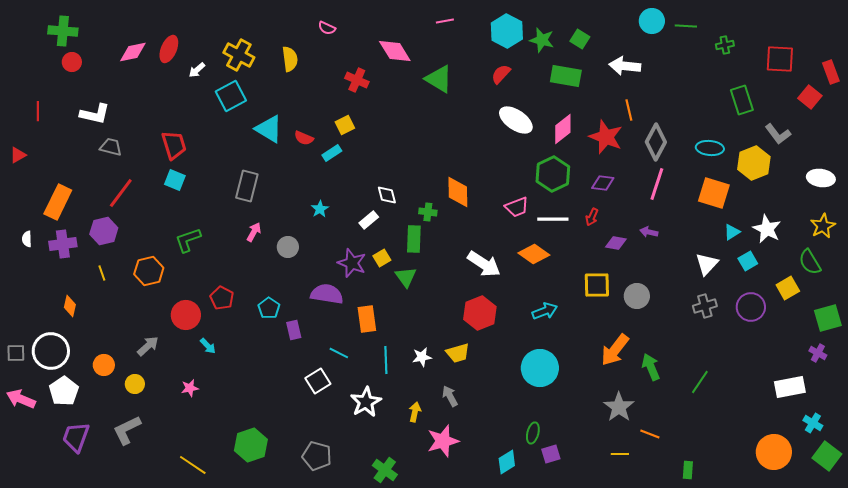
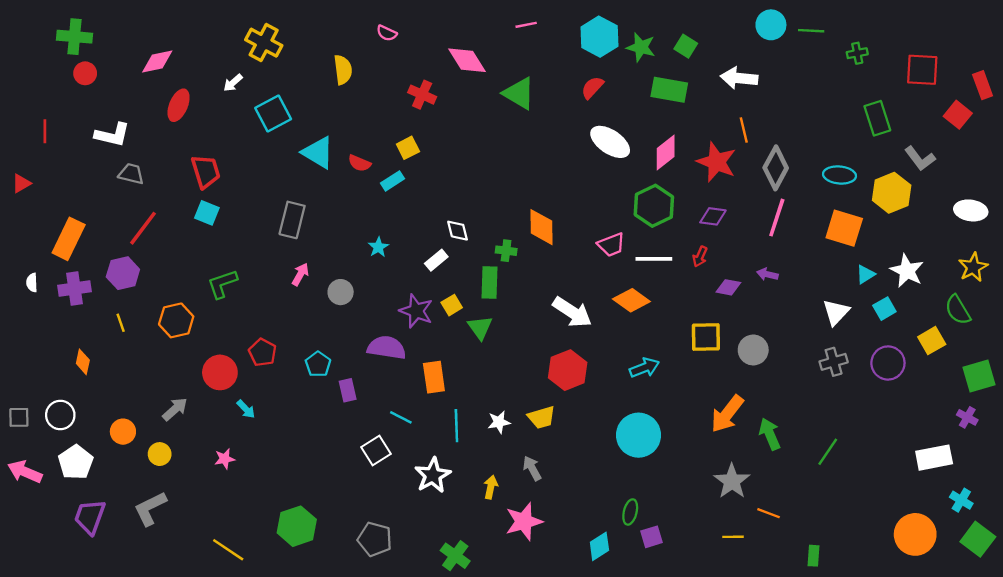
red ellipse: (169, 49) -> (179, 105), moved
yellow cross: (239, 55) -> (264, 43), moved
white circle: (51, 351) -> (60, 415), size x0.7

